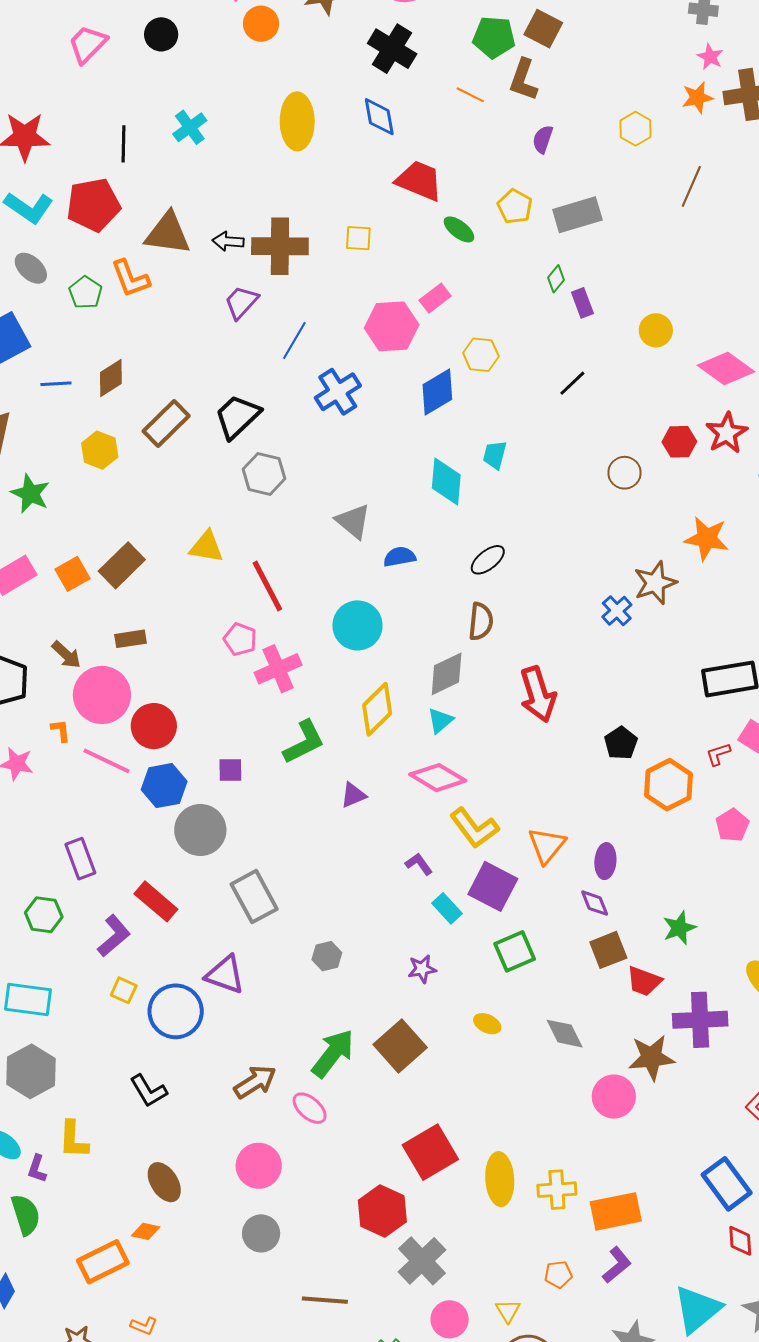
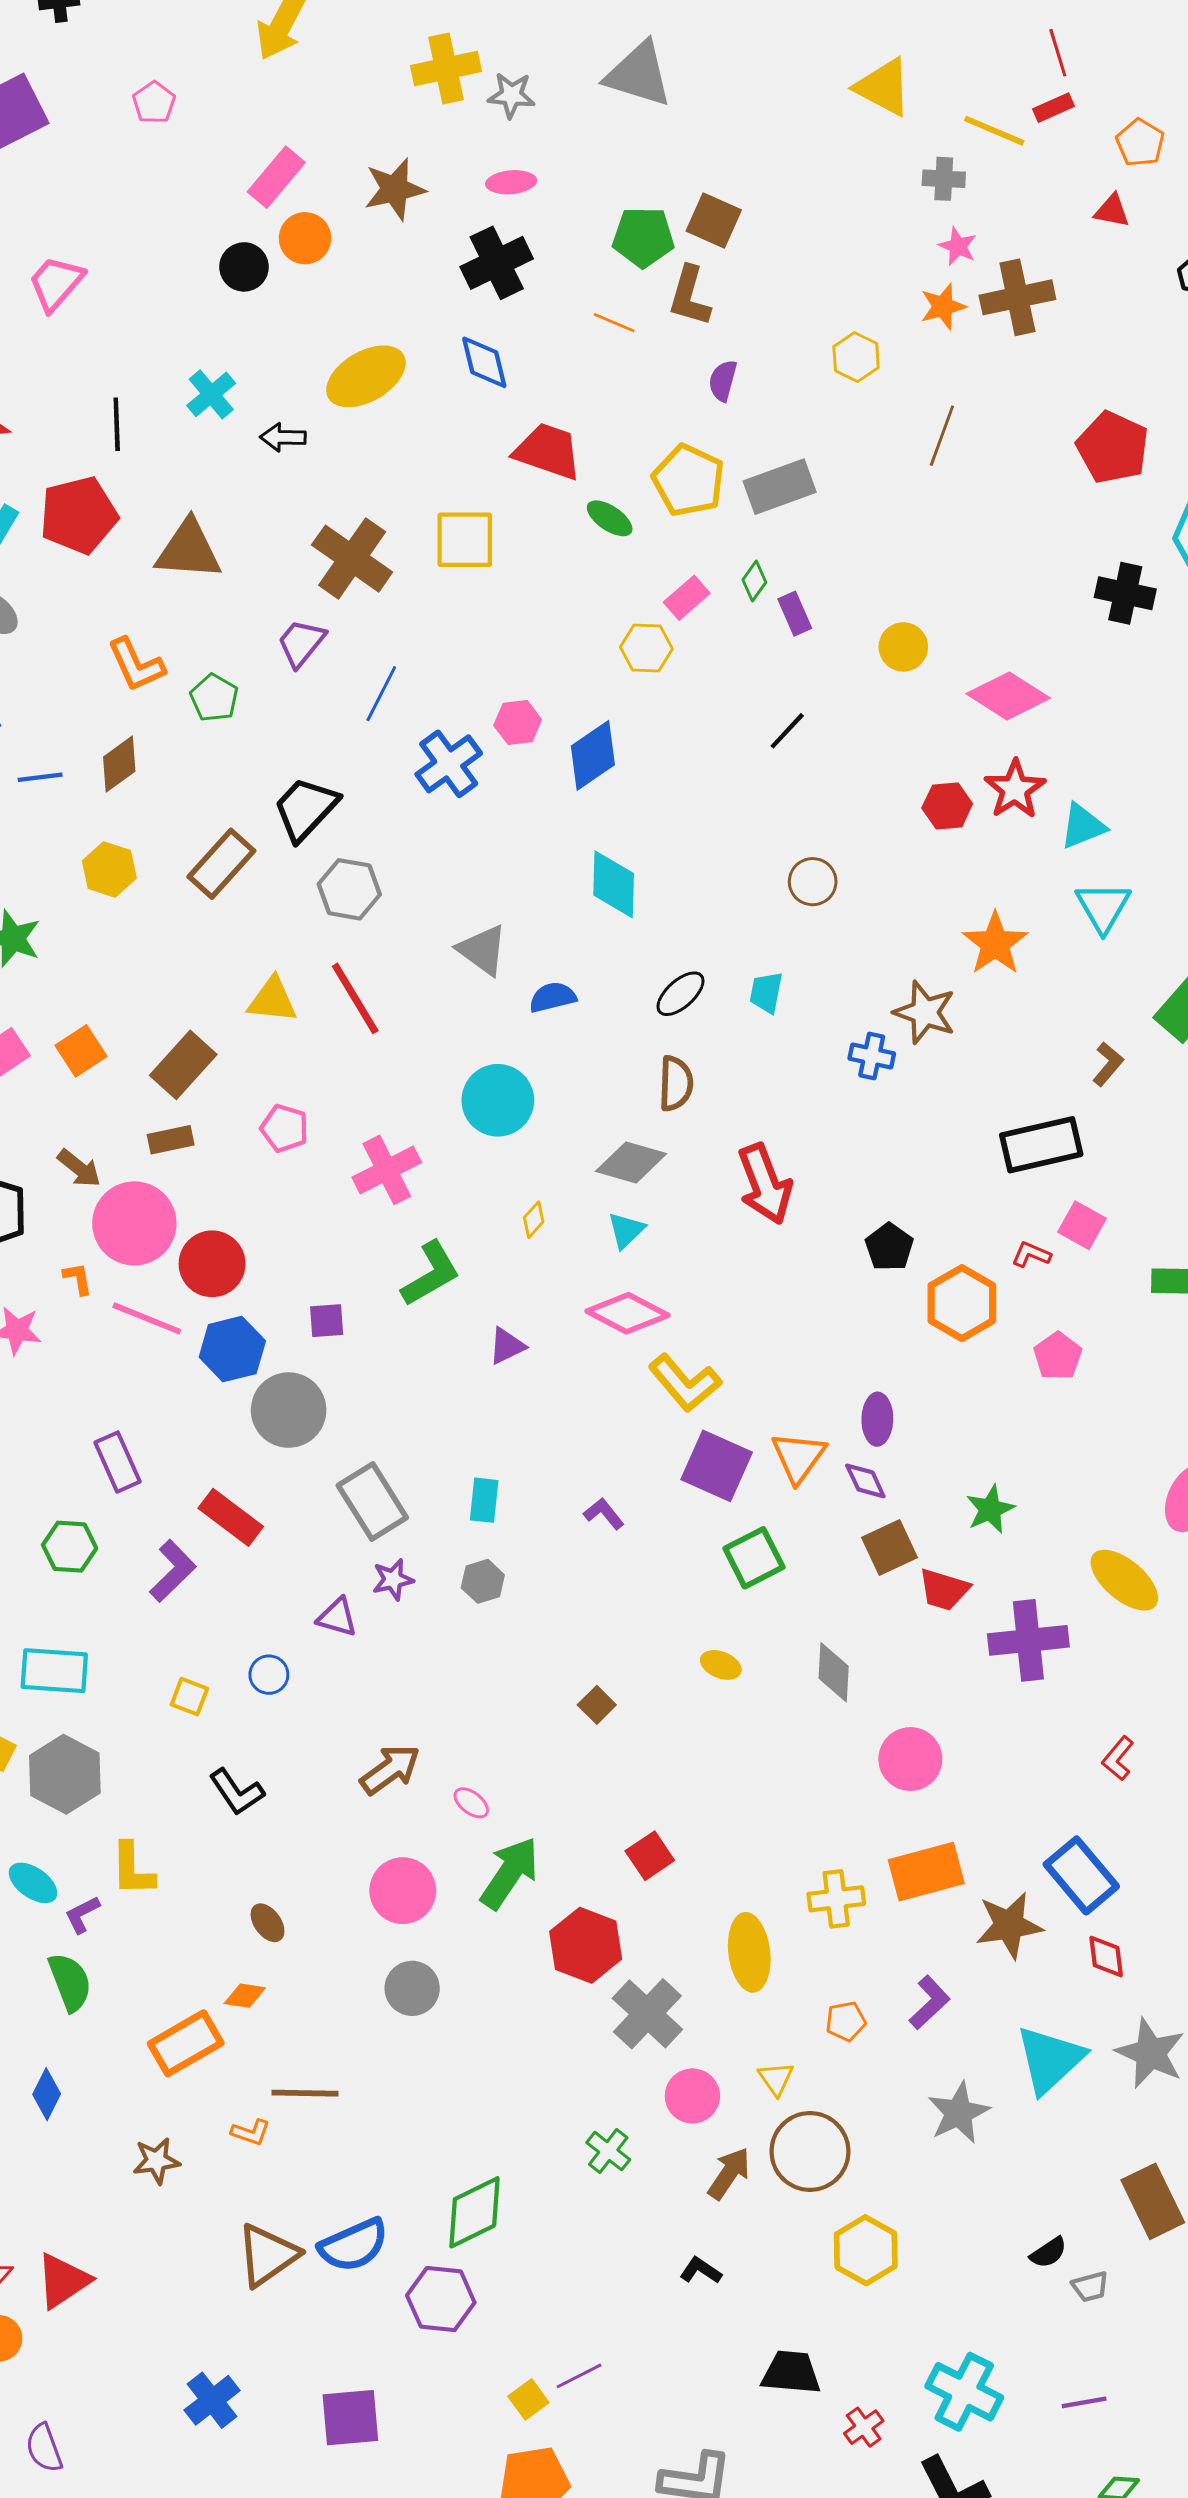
black circle: (161, 34) -> (244, 267), moved
black cross: (392, 49) -> (497, 263), turned 36
yellow ellipse: (297, 121) -> (366, 376), turned 64
yellow pentagon: (515, 207) -> (689, 480), size x1.4
yellow square: (358, 238) -> (465, 540), size x1.6
black arrow: (228, 241) -> (283, 437), moved
brown cross: (280, 246) -> (352, 559), turned 38
orange L-shape: (130, 279) -> (136, 665), moved
green pentagon: (85, 293) -> (214, 698), moved
pink rectangle: (435, 298) -> (687, 598), moved
pink hexagon: (392, 326) -> (518, 722), moved, size x0.6
yellow hexagon: (481, 355) -> (646, 648), moved
brown rectangle: (166, 424) -> (221, 864), moved
cyan trapezoid: (495, 455) -> (766, 992), moved
brown circle: (625, 473) -> (813, 882), moved
orange star: (707, 538) -> (995, 943), turned 30
brown rectangle: (122, 565) -> (183, 1065), moved
brown star: (655, 583) -> (925, 1012), turned -30
red line: (267, 586) -> (355, 998), moved
blue cross: (617, 611) -> (872, 1056), turned -32
pink pentagon: (240, 639) -> (284, 1128), moved
gray diamond: (447, 674) -> (631, 1162), turned 45
yellow diamond: (377, 709) -> (534, 1220), size x0.5
red L-shape: (718, 754) -> (1031, 1254), turned 44
orange triangle: (547, 845) -> (798, 1457), moved
purple L-shape: (419, 864) -> (604, 1514), moved
cyan rectangle: (447, 908) -> (484, 1500), moved, turned 52
purple star: (422, 969) -> (393, 1580), moved
purple triangle: (225, 975) -> (337, 1617), size x0.7
yellow square: (124, 990) -> (189, 1697), moved
blue circle: (176, 1011) -> (269, 1675), size x0.5
gray diamond: (565, 1034) -> (834, 1672), turned 33
brown square: (400, 1046) -> (597, 1705), size x0.5
green arrow: (333, 1053) -> (510, 1873), moved
brown star: (651, 1058) -> (1009, 1925), moved
pink ellipse: (310, 1108) -> (471, 1803), size x0.7
red square: (430, 1152) -> (650, 1856), size x0.6
purple L-shape: (37, 1169) -> (82, 1914), turned 48
yellow ellipse: (500, 1179) -> (749, 1952), moved
brown ellipse: (164, 1182) -> (268, 1923), size x0.7
orange rectangle: (616, 1211) -> (926, 1872), moved
brown line: (325, 1300) -> (305, 2093), moved

